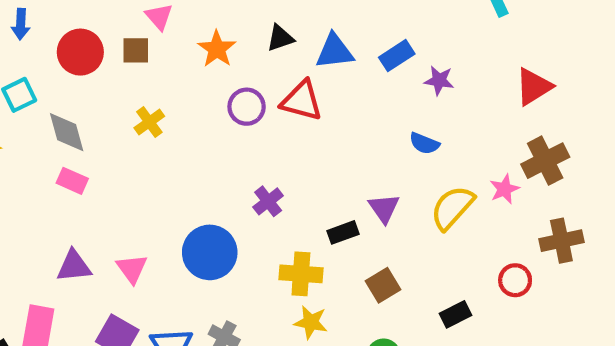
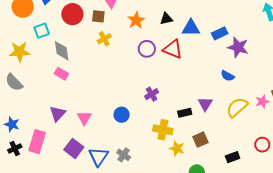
purple star: (439, 80) -> (238, 47), size x1.5
yellow cross: (149, 122) -> (104, 39), moved
blue circle: (210, 252) -> (122, 115), size x0.6
purple triangle: (74, 266) -> (58, 114), turned -48
yellow star: (311, 322) -> (177, 148), moved

